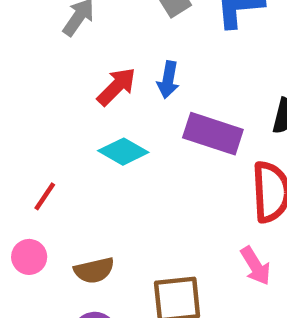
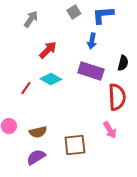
blue arrow: (168, 80) -> (92, 41), moved
red line: (45, 196) -> (26, 88), moved

